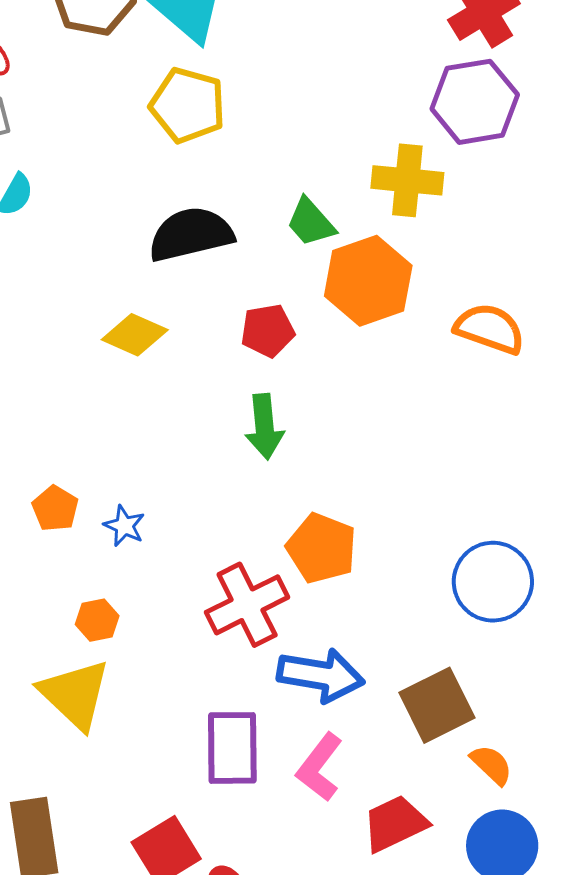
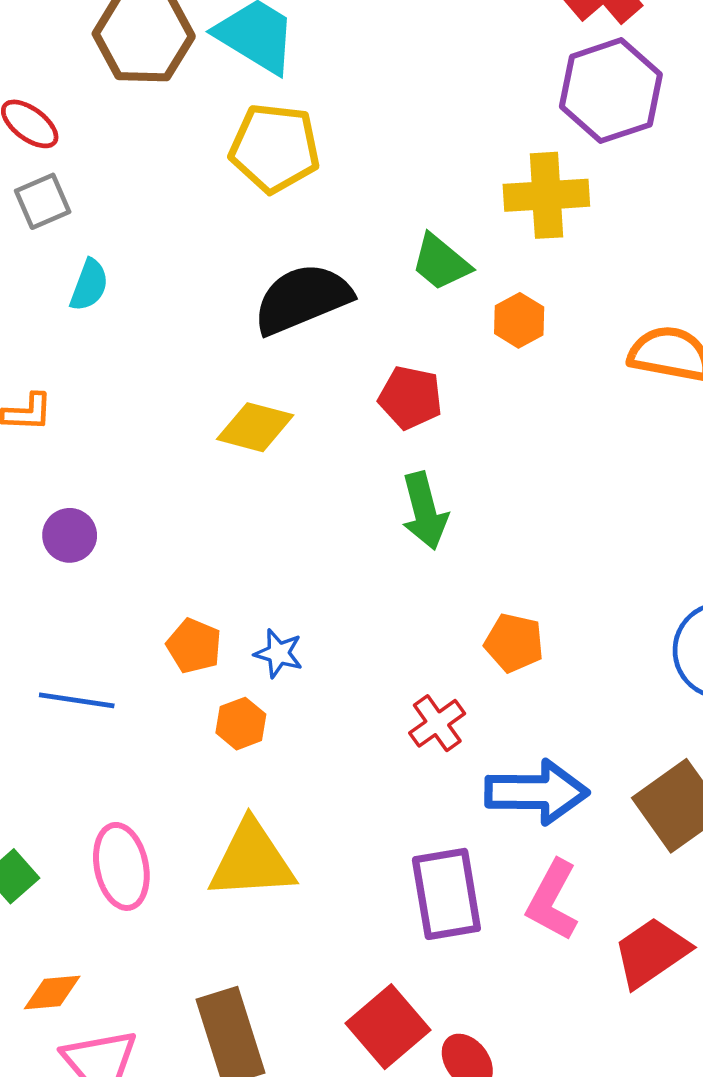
orange hexagon: (368, 281) -> (519, 320), size x0.5
red pentagon: (268, 331) -> (410, 398), turned 30
orange pentagon: (322, 548) -> (514, 643), size x0.7
red cross: (247, 605) -> (437, 723), size x0.6
orange hexagon: (97, 620) -> (241, 724), moved
yellow triangle: (75, 694) -> (252, 860), turned -38

